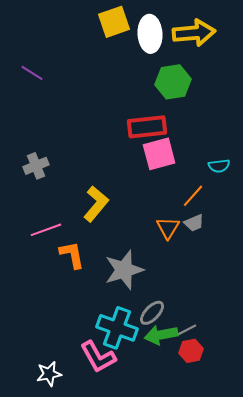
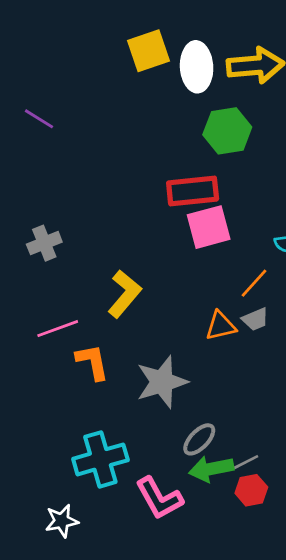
orange triangle: (168, 228) -> (221, 326), turned 45
cyan cross: (117, 328) -> (100, 459), moved, turned -36
pink L-shape: (98, 357) -> (159, 498), moved

